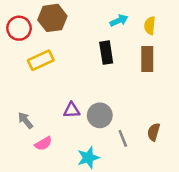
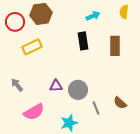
yellow semicircle: (150, 26) -> (124, 12), moved
gray arrow: (25, 120) -> (17, 85), moved
brown semicircle: (154, 132) -> (120, 103), turned -64
pink semicircle: (43, 144) -> (34, 112), size x1.5

